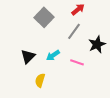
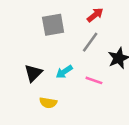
gray square: (44, 17) -> (53, 25), turned 36
yellow semicircle: (40, 80) -> (48, 103), turned -96

